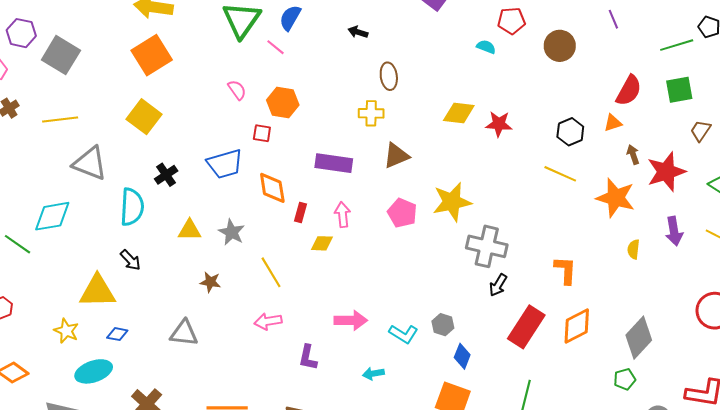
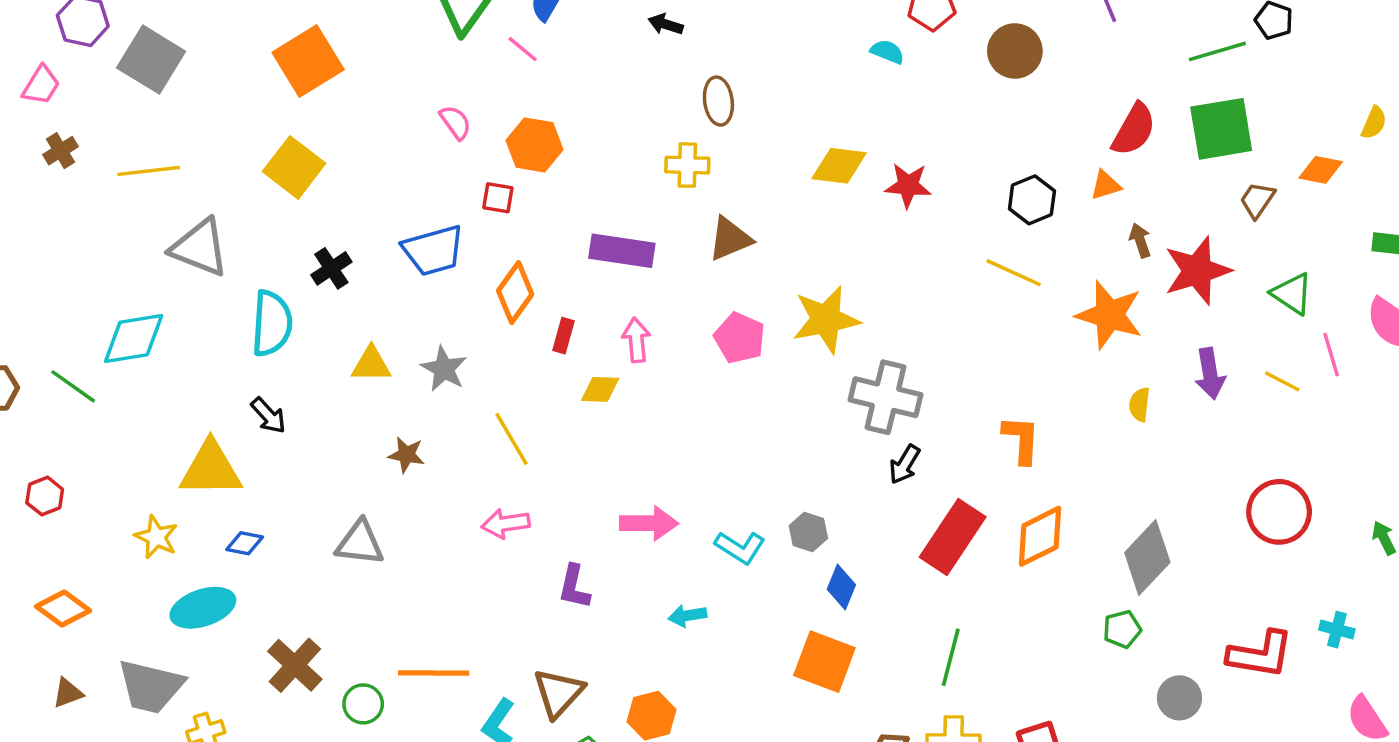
green square: (679, 90) -> (1221, 129), size x1.4
orange diamond: (272, 188) -> (515, 293), turned 44

